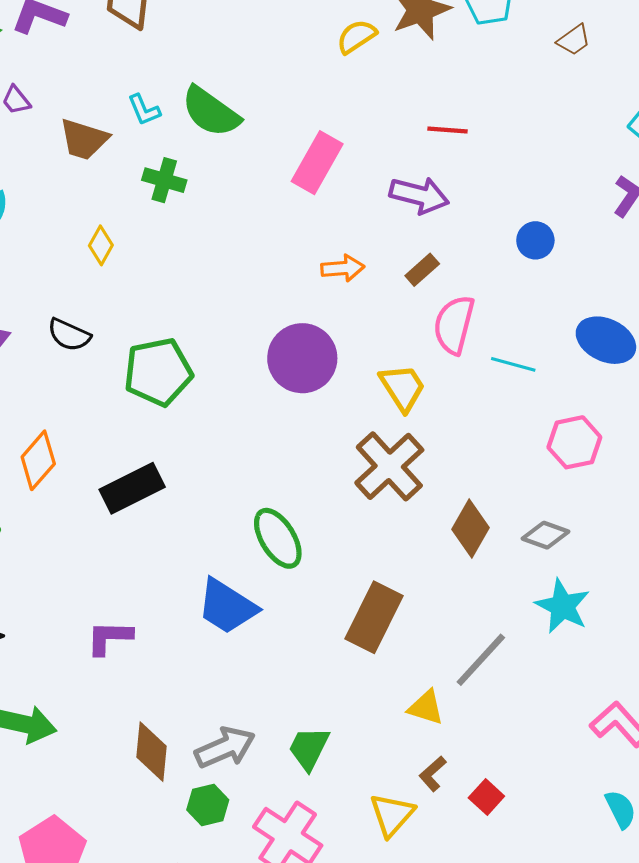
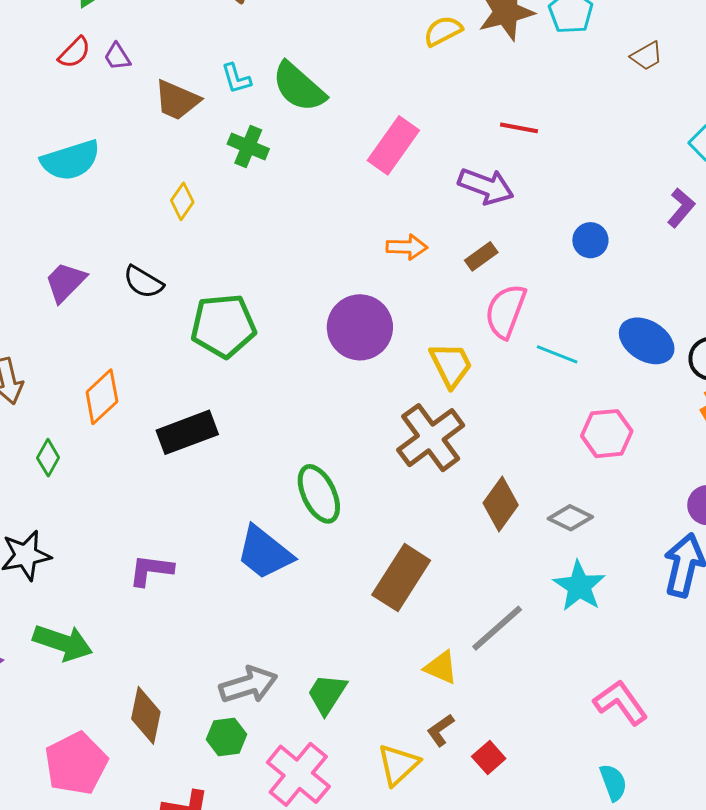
brown diamond: (151, 752) -> (146, 715), moved

